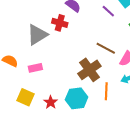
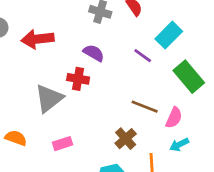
pink rectangle: (35, 68) -> (62, 144), moved
brown cross: (89, 70) -> (126, 139), size x0.7

